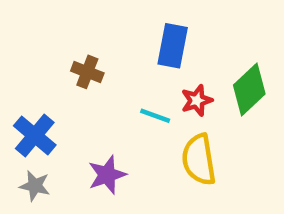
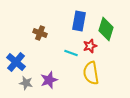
green diamond: (249, 89) -> (106, 29), moved, turned -30
gray star: (35, 186) -> (26, 83), moved

